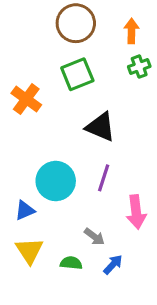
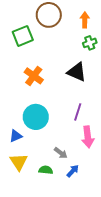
green square: (77, 74) -> (23, 36), moved
orange cross: (26, 99) -> (34, 76), moved
black triangle: (101, 127) -> (77, 72), moved
purple line: (104, 178) -> (78, 112), moved

